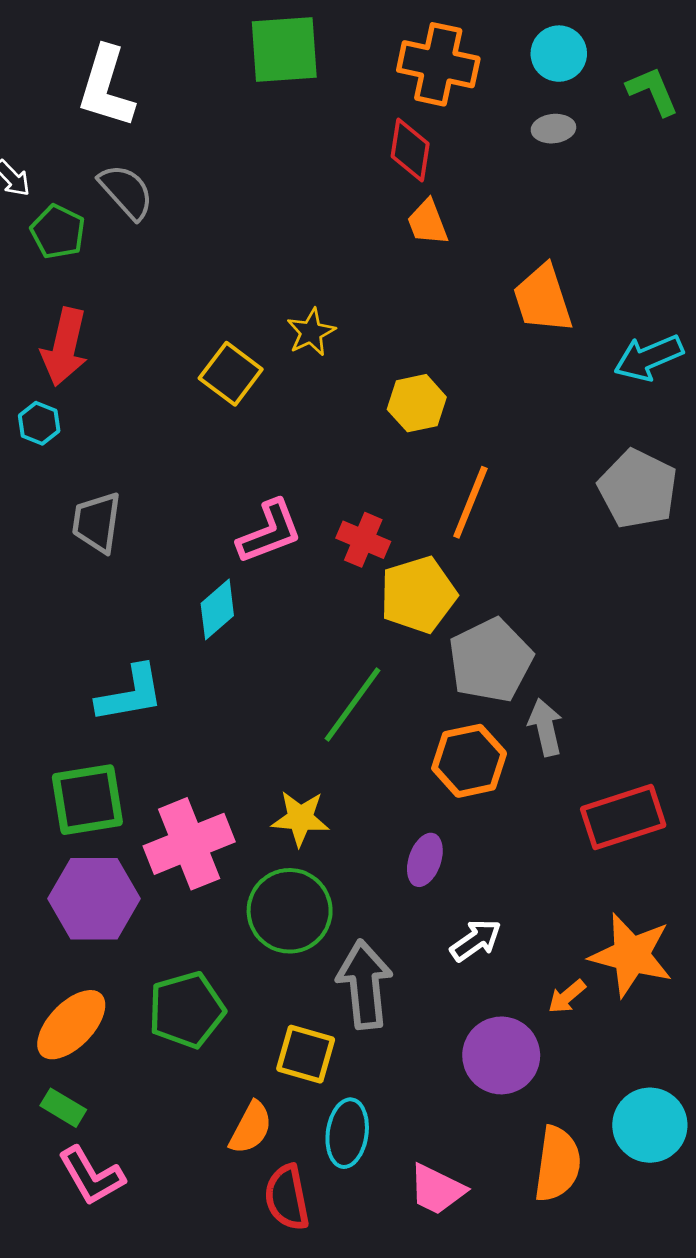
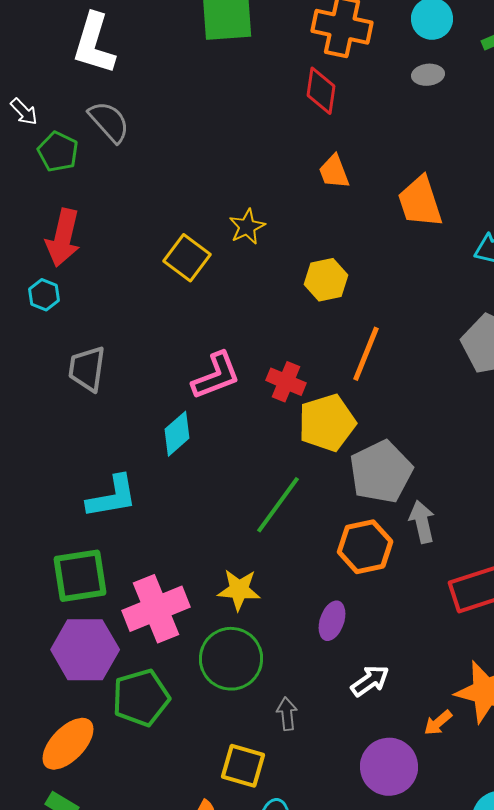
orange trapezoid: (428, 222) -> (334, 172), moved
gray arrow: (365, 984) -> (287, 714), size x0.5
green pentagon: (186, 1010) -> (141, 698), moved

